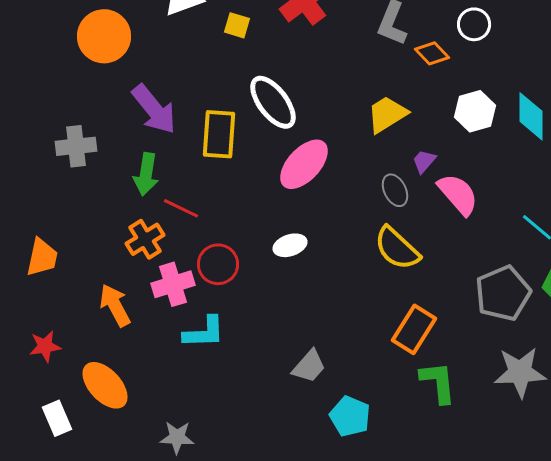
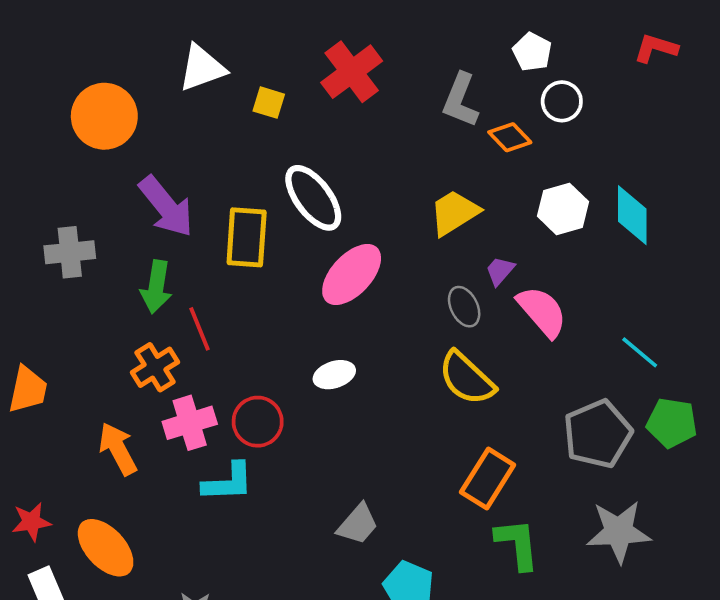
red line: (181, 208) -> (200, 329), turned 42
red circle: (218, 264) -> (258, 422), moved
red star: (45, 346) -> (31, 522), moved

